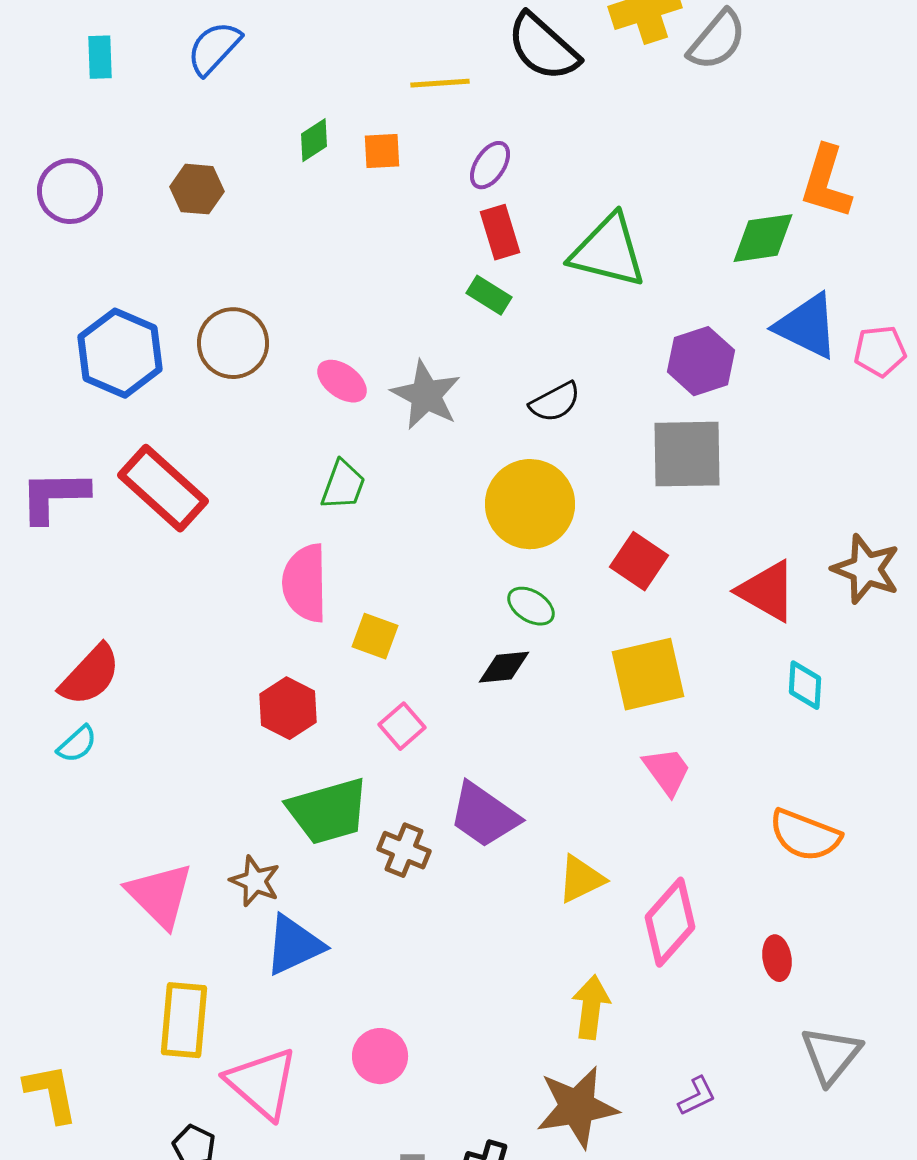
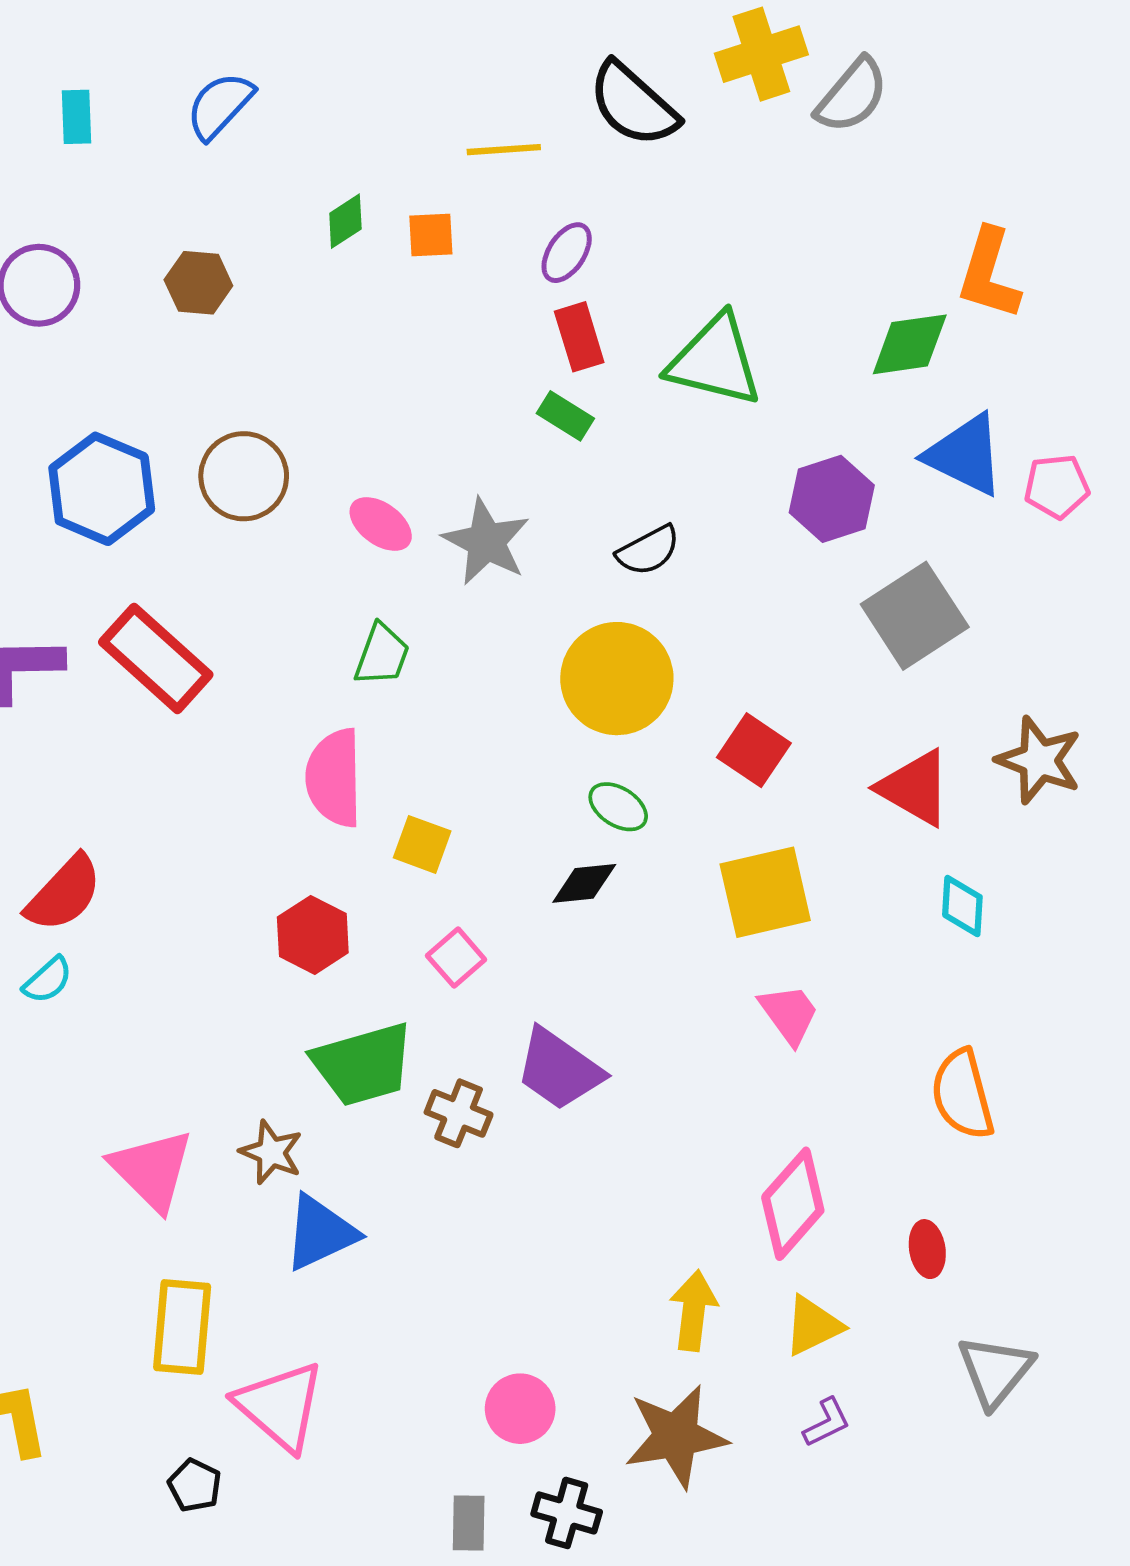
gray square: (687, 454) -> (915, 616), moved, turned -32
orange semicircle: (805, 835) -> (962, 1094), turned 54
yellow triangle: (581, 879) -> (813, 1326), moved
pink circle: (380, 1056) -> (520, 1409), moved

